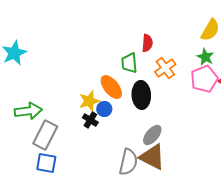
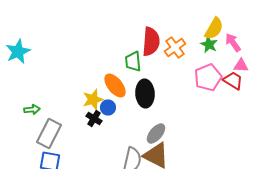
red semicircle: (147, 43) -> (151, 42), size x1.6
green star: (205, 57) -> (209, 44), moved
orange cross: (165, 68) -> (175, 48), moved
green arrow: (28, 111) -> (32, 110), size x0.6

